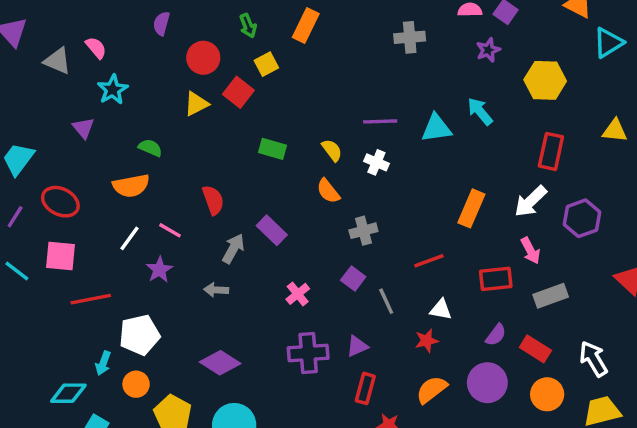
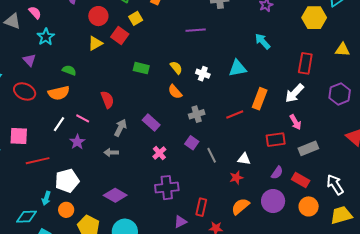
yellow hexagon: (545, 80) -> (314, 18), moved
purple line: (380, 121) -> (196, 30), moved
cyan triangle: (436, 128) -> (237, 68), moved
red ellipse: (60, 202) -> (25, 91), moved
purple hexagon: (582, 218) -> (340, 94), moved
purple rectangle: (272, 230) -> (151, 123), moved
red line: (429, 261) -> (235, 115), moved
purple triangle: (357, 346) -> (180, 222), moved

